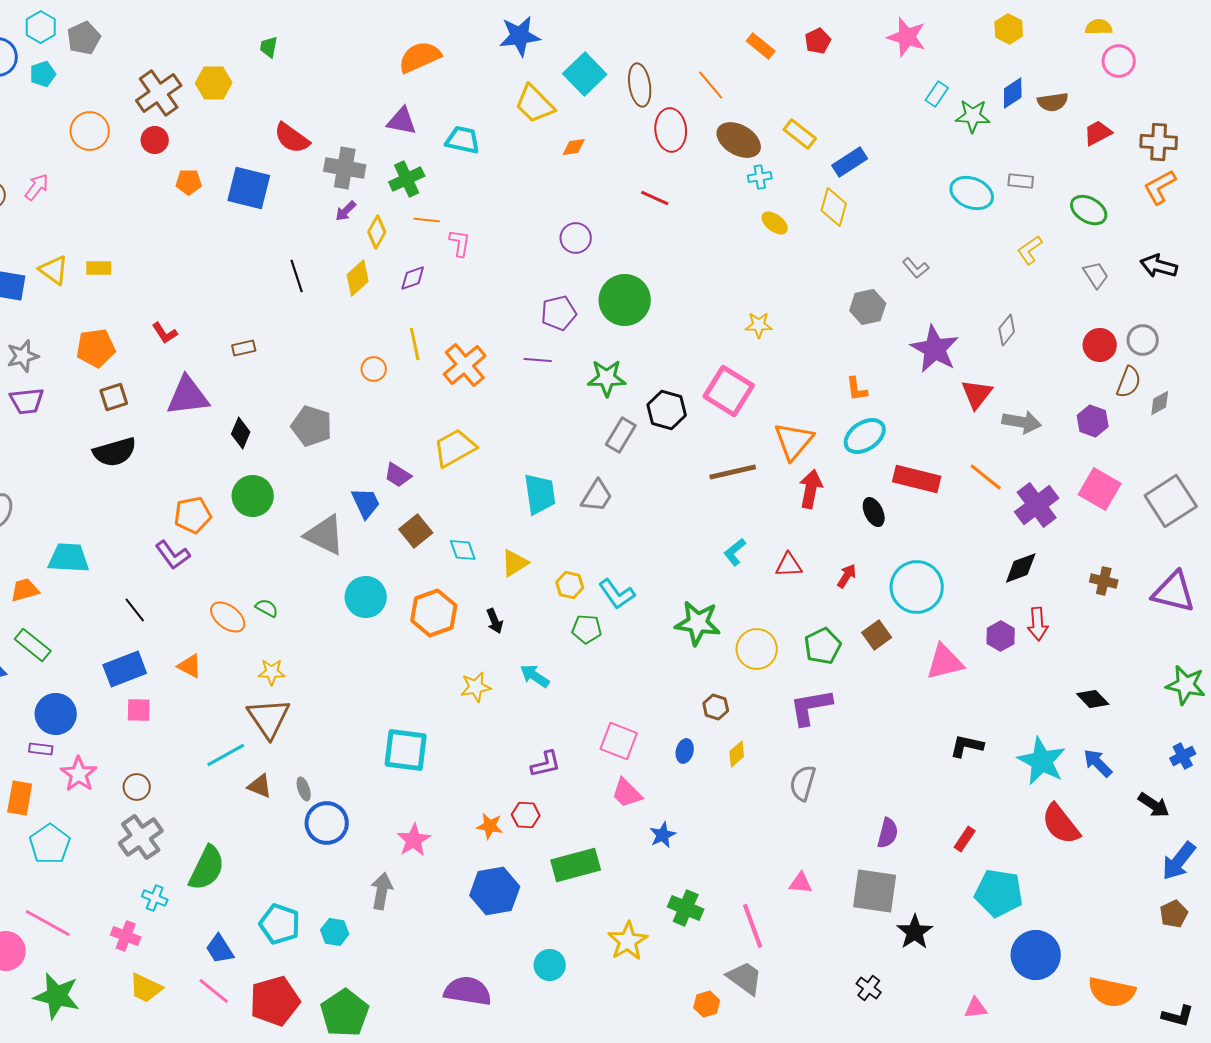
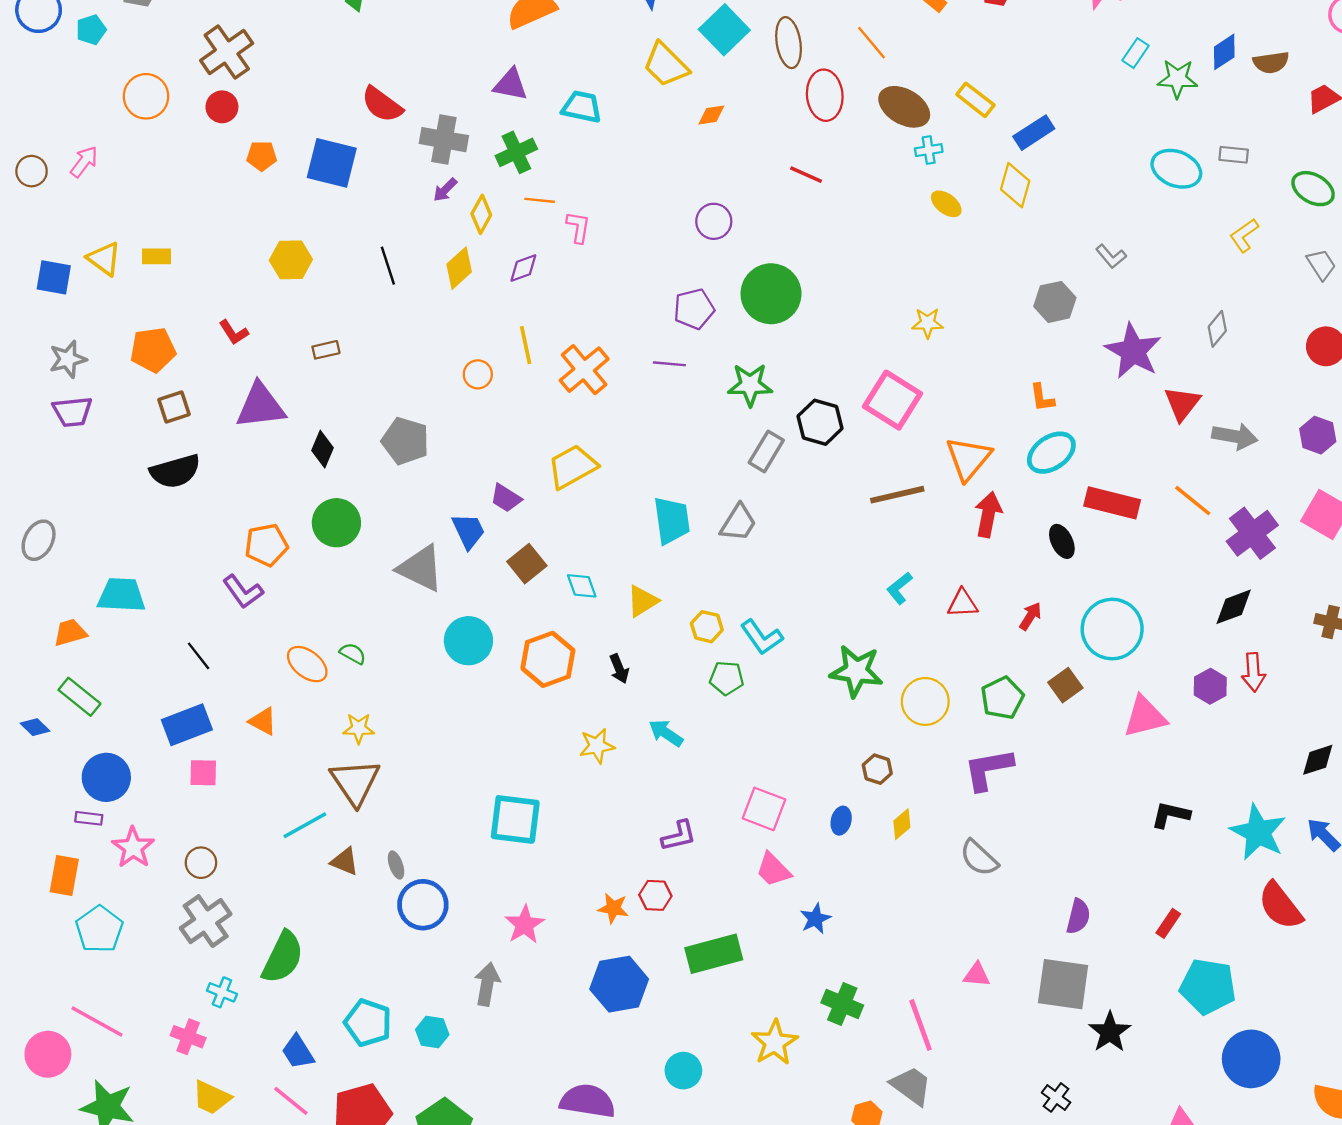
yellow hexagon: (214, 83) -> (291, 260), moved
black diamond: (1093, 699) -> (1318, 760), turned -64
gray semicircle: (803, 783) -> (979, 858), turned -63

